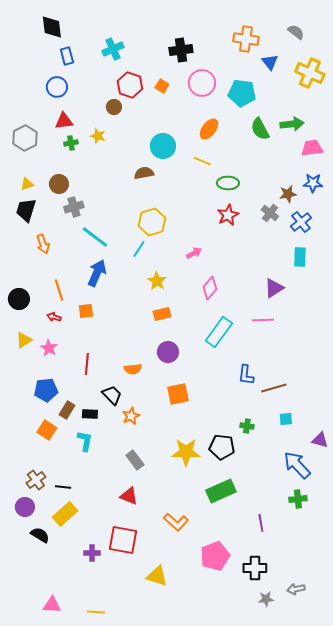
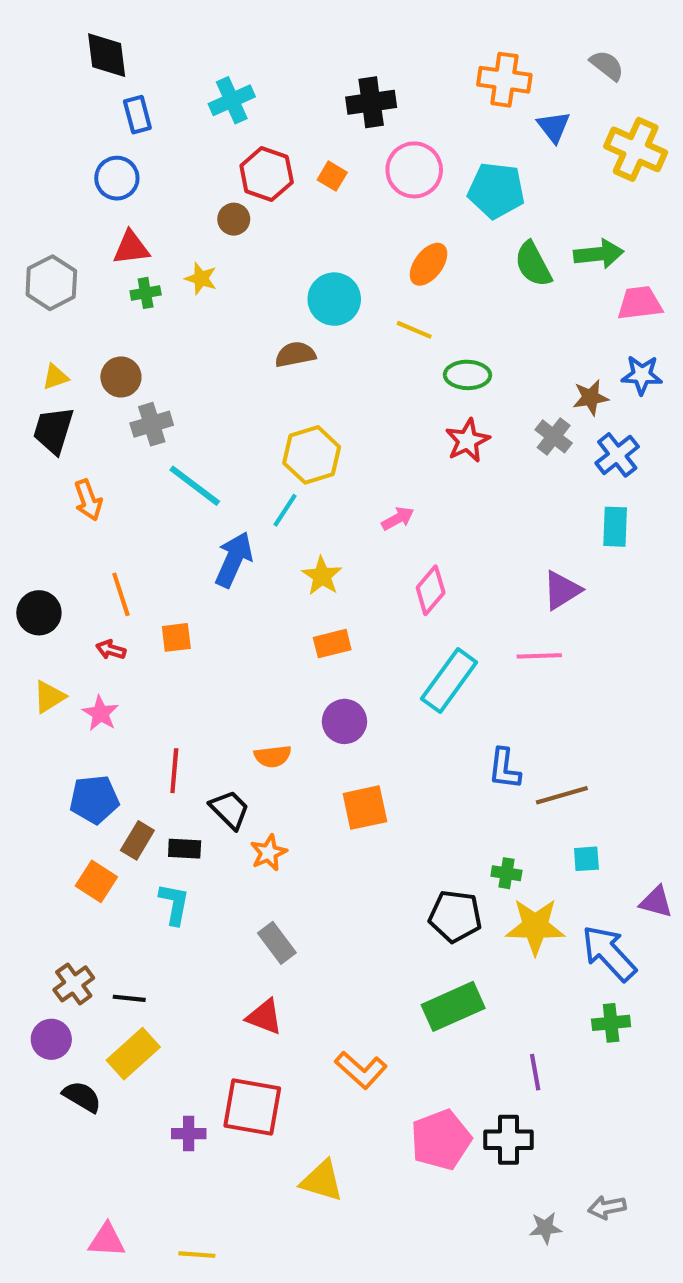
blue arrow: (97, 273) -> (234, 559), moved
red line: (87, 364) -> (174, 771), moved
yellow star: (186, 452) -> (535, 927), moved
black cross: (255, 568) -> (509, 1140), moved

